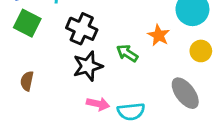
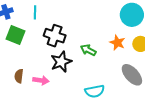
orange star: (159, 35) -> (117, 43), moved
pink arrow: (98, 104) -> (41, 80), moved

